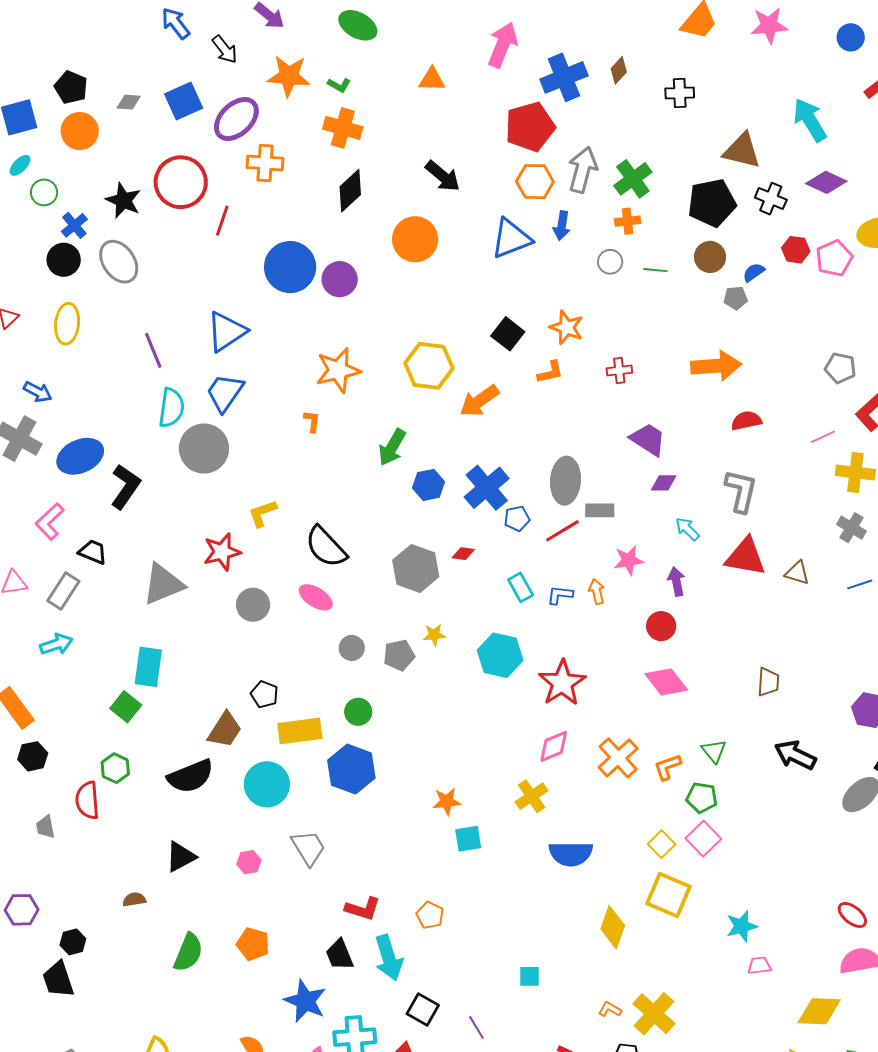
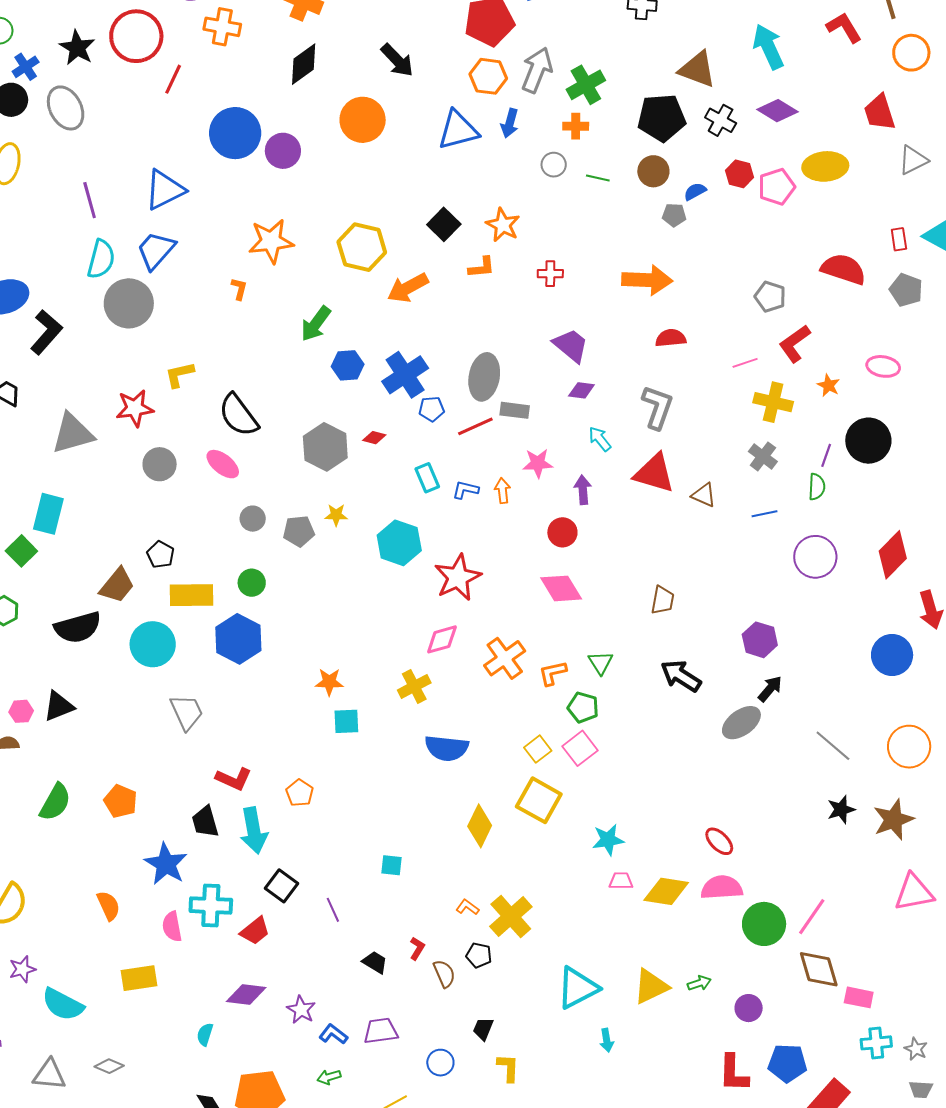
pink hexagon: (249, 862) -> (21, 711), moved
yellow diamond: (819, 1011) -> (666, 891), moved

